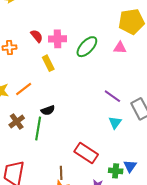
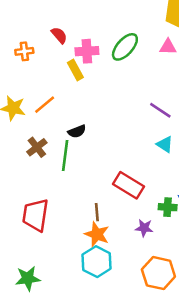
pink cross: (58, 39) -> (87, 51), moved
cyan triangle: (115, 123) -> (165, 144), turned -32

